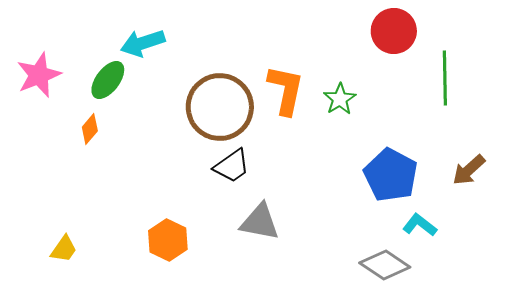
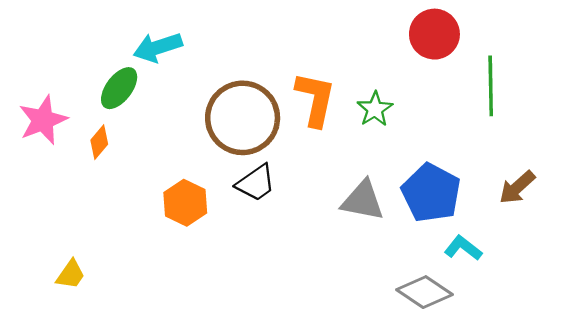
pink star: (39, 75) -> (43, 120), moved
gray triangle: (260, 222) -> (363, 201), moved
orange hexagon: (168, 240) -> (185, 203), moved

